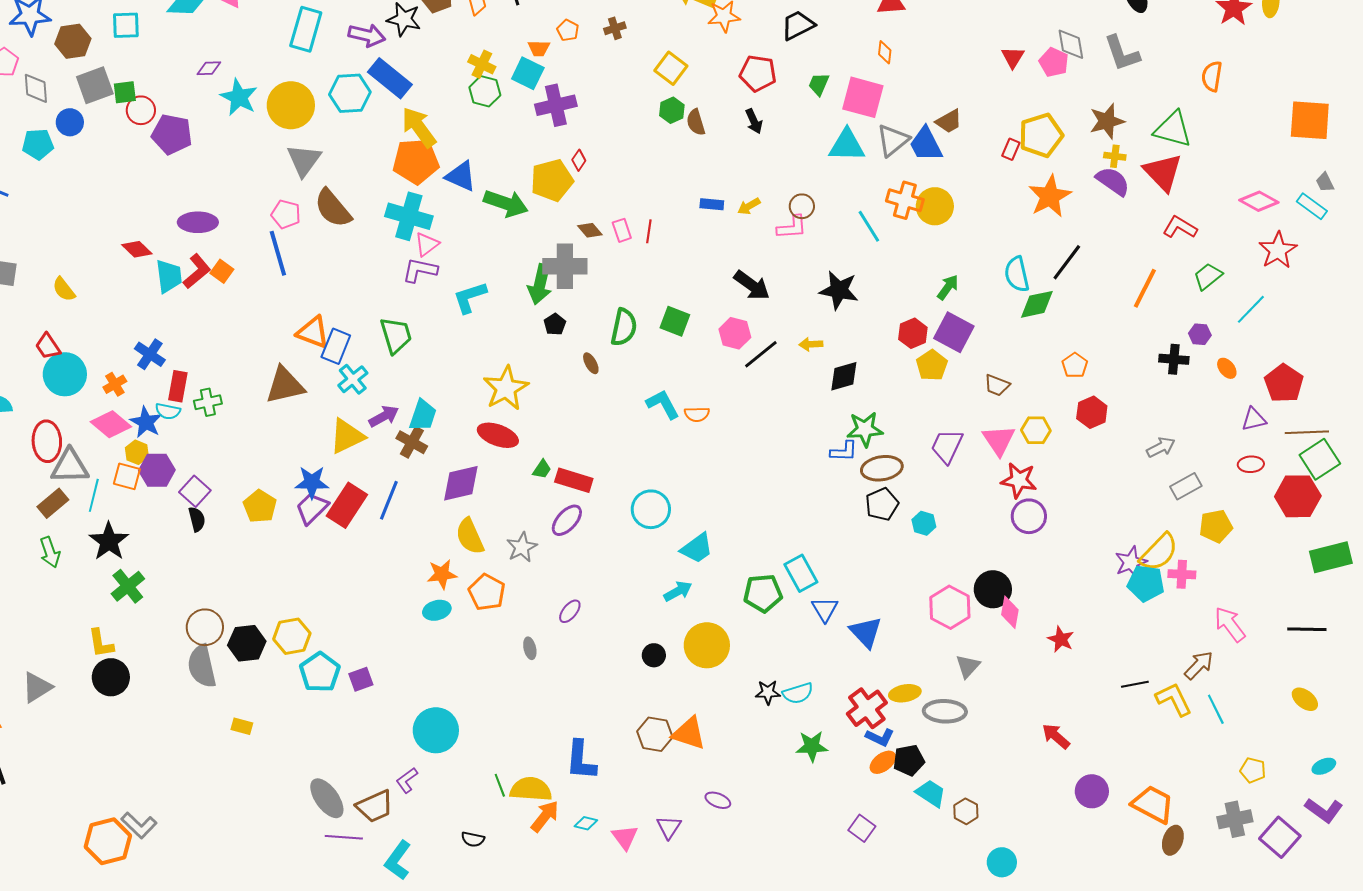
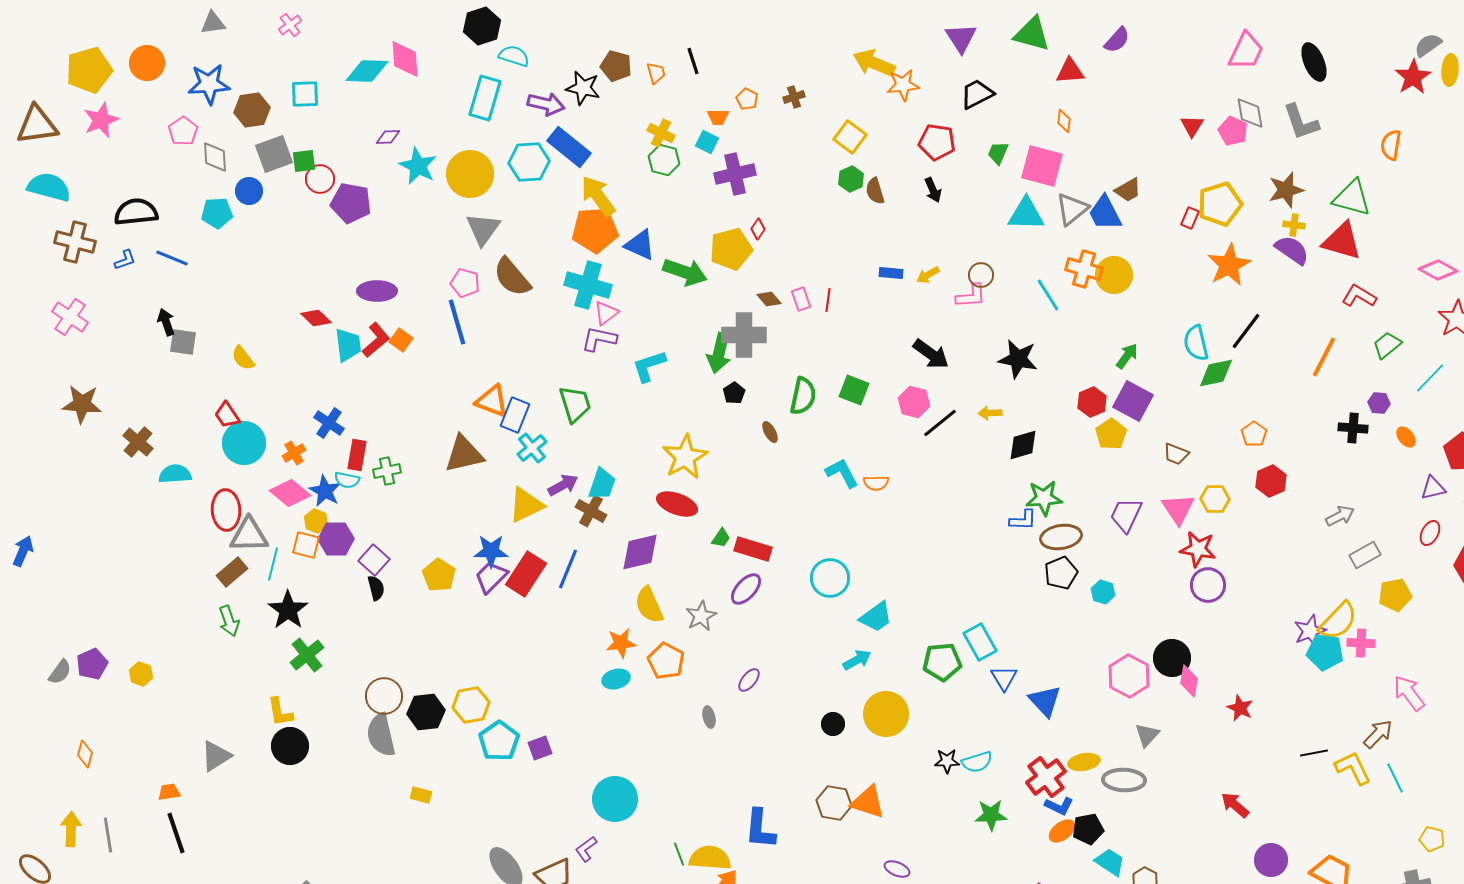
cyan square: (528, 73) -> (707, 142), size x0.7
red triangle: (1163, 172) -> (1342, 241), turned -30
red ellipse: (1251, 464) -> (1430, 533), turned -60

